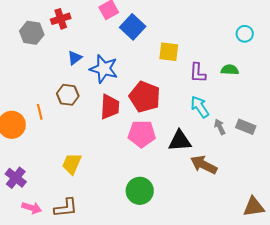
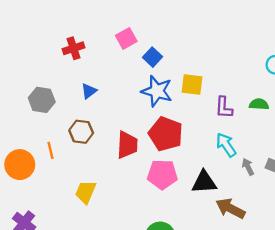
blue square: (133, 27) -> (153, 57), size x0.7
gray hexagon: (32, 33) -> (42, 100), moved
blue star: (104, 69) -> (157, 91), moved
yellow trapezoid: (72, 164) -> (86, 192), moved

